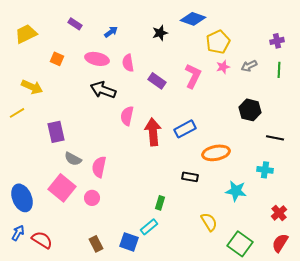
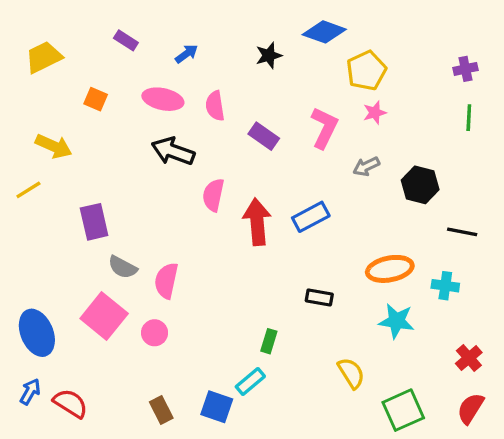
gray arrow: (249, 66) -> (366, 166), moved
orange ellipse: (216, 153) -> (390, 269), moved
green square: (240, 244) -> (403, 410), turned 30

